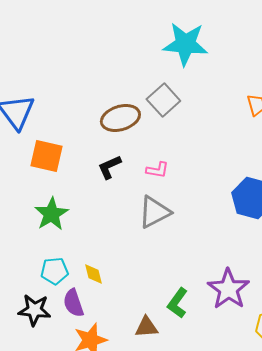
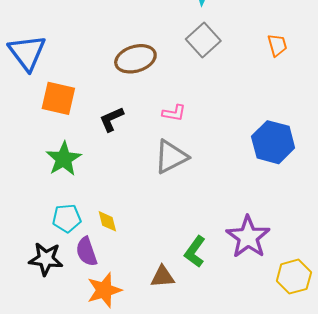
gray square: (163, 100) -> (203, 40), moved
black L-shape: (109, 167) -> (112, 119), moved

